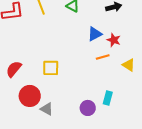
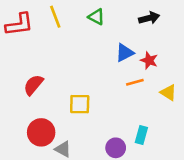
yellow square: (51, 68) -> (80, 104), moved
red semicircle: (14, 69) -> (33, 85), moved

